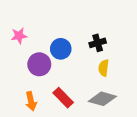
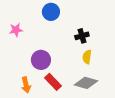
blue circle: (61, 49) -> (51, 12), moved
purple circle: (39, 64) -> (41, 60), moved

